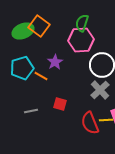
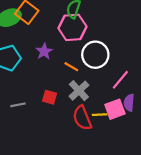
orange line: (41, 76) -> (71, 67), moved
gray cross: (100, 90) -> (79, 91), moved

